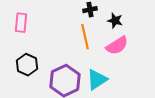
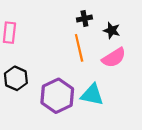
cyan triangle: (97, 80) -> (92, 95), turned 45

